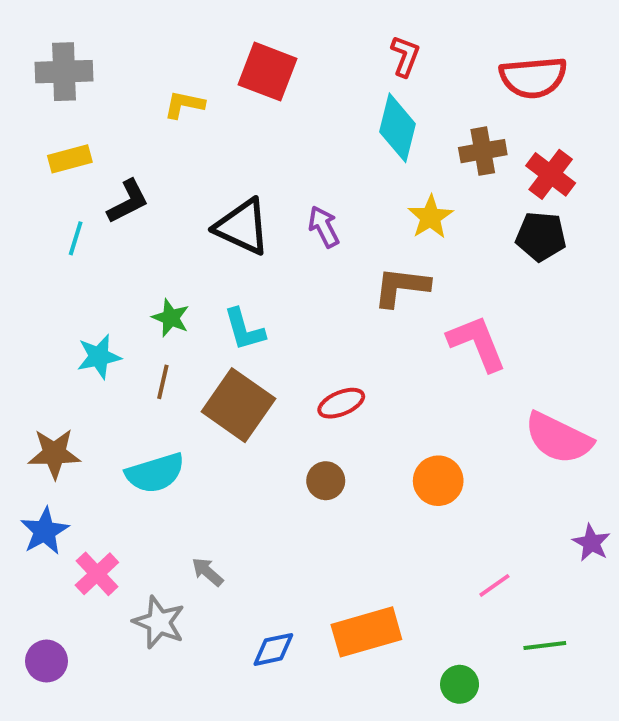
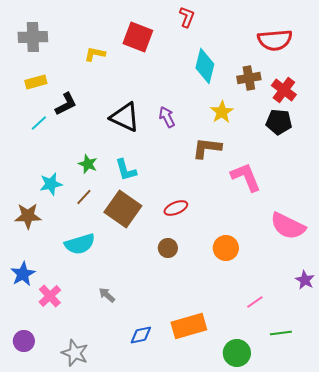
red L-shape: (405, 56) -> (187, 17), moved
cyan line: (76, 238) -> (39, 123), turned 30
brown line: (163, 382) -> (84, 197), turned 30
brown star: (54, 454) -> (28, 216), moved
gray star: (159, 622) -> (75, 353), moved
green circle: (460, 684) -> (237, 353), size x1.4

